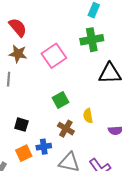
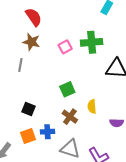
green cross: (92, 40) -> (92, 42), moved
pink square: (54, 56) -> (65, 47), size x0.6

